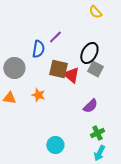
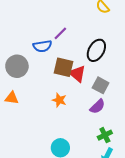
blue semicircle: (38, 49) -> (42, 46), turned 72
gray square: (95, 69) -> (101, 85), moved
orange star: (38, 95) -> (59, 100), moved

